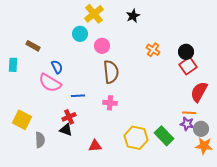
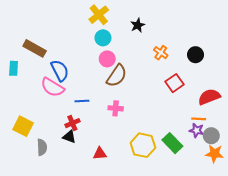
black star: (133, 16) -> (138, 25), moved
cyan circle: (80, 34) -> (103, 38), moved
brown rectangle: (33, 46) -> (35, 48), size x1.5
pink circle: (102, 46) -> (107, 59), moved
red square: (188, 66) -> (174, 83), moved
blue semicircle: (57, 67) -> (60, 70), size x1.5
brown semicircle: (111, 72) -> (117, 76), turned 40
red semicircle: (199, 92) -> (209, 97), turned 40

